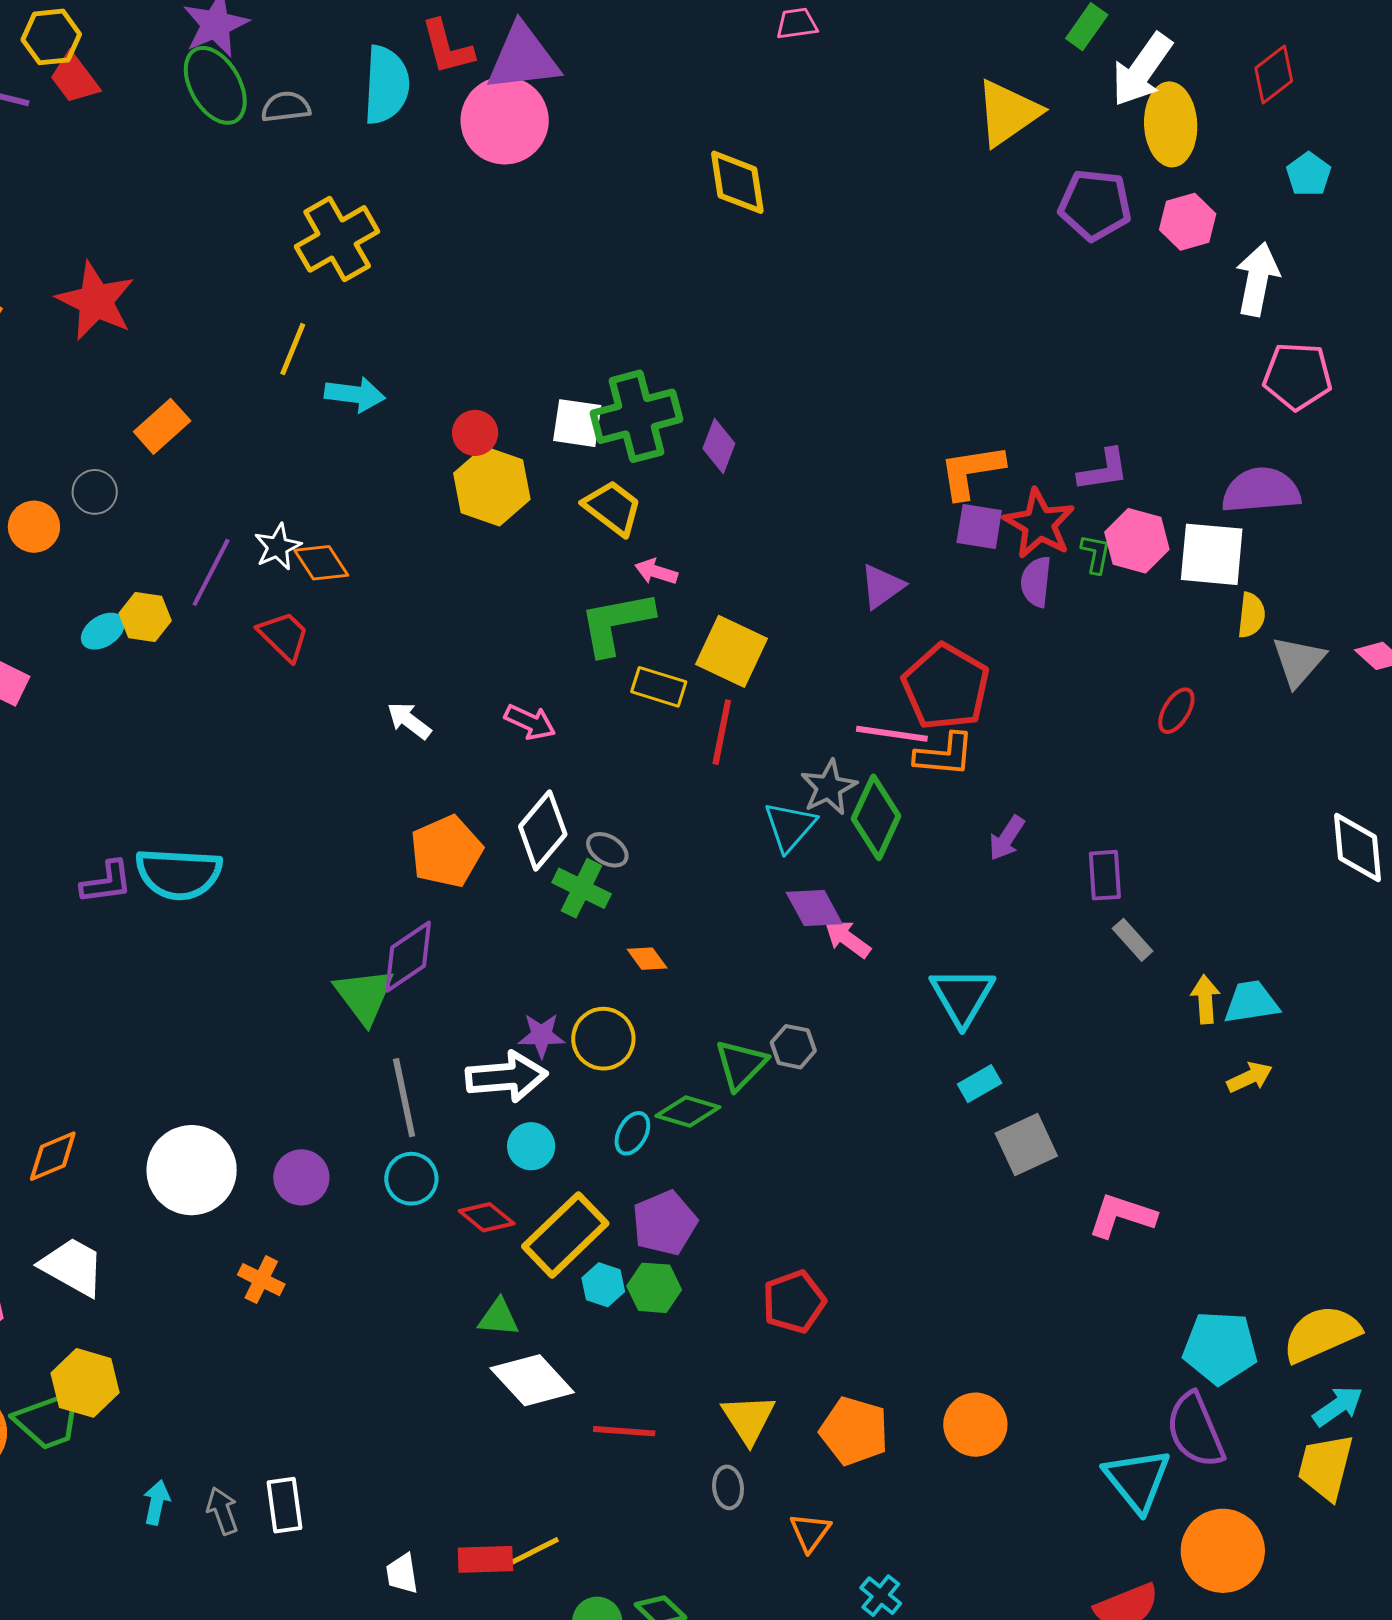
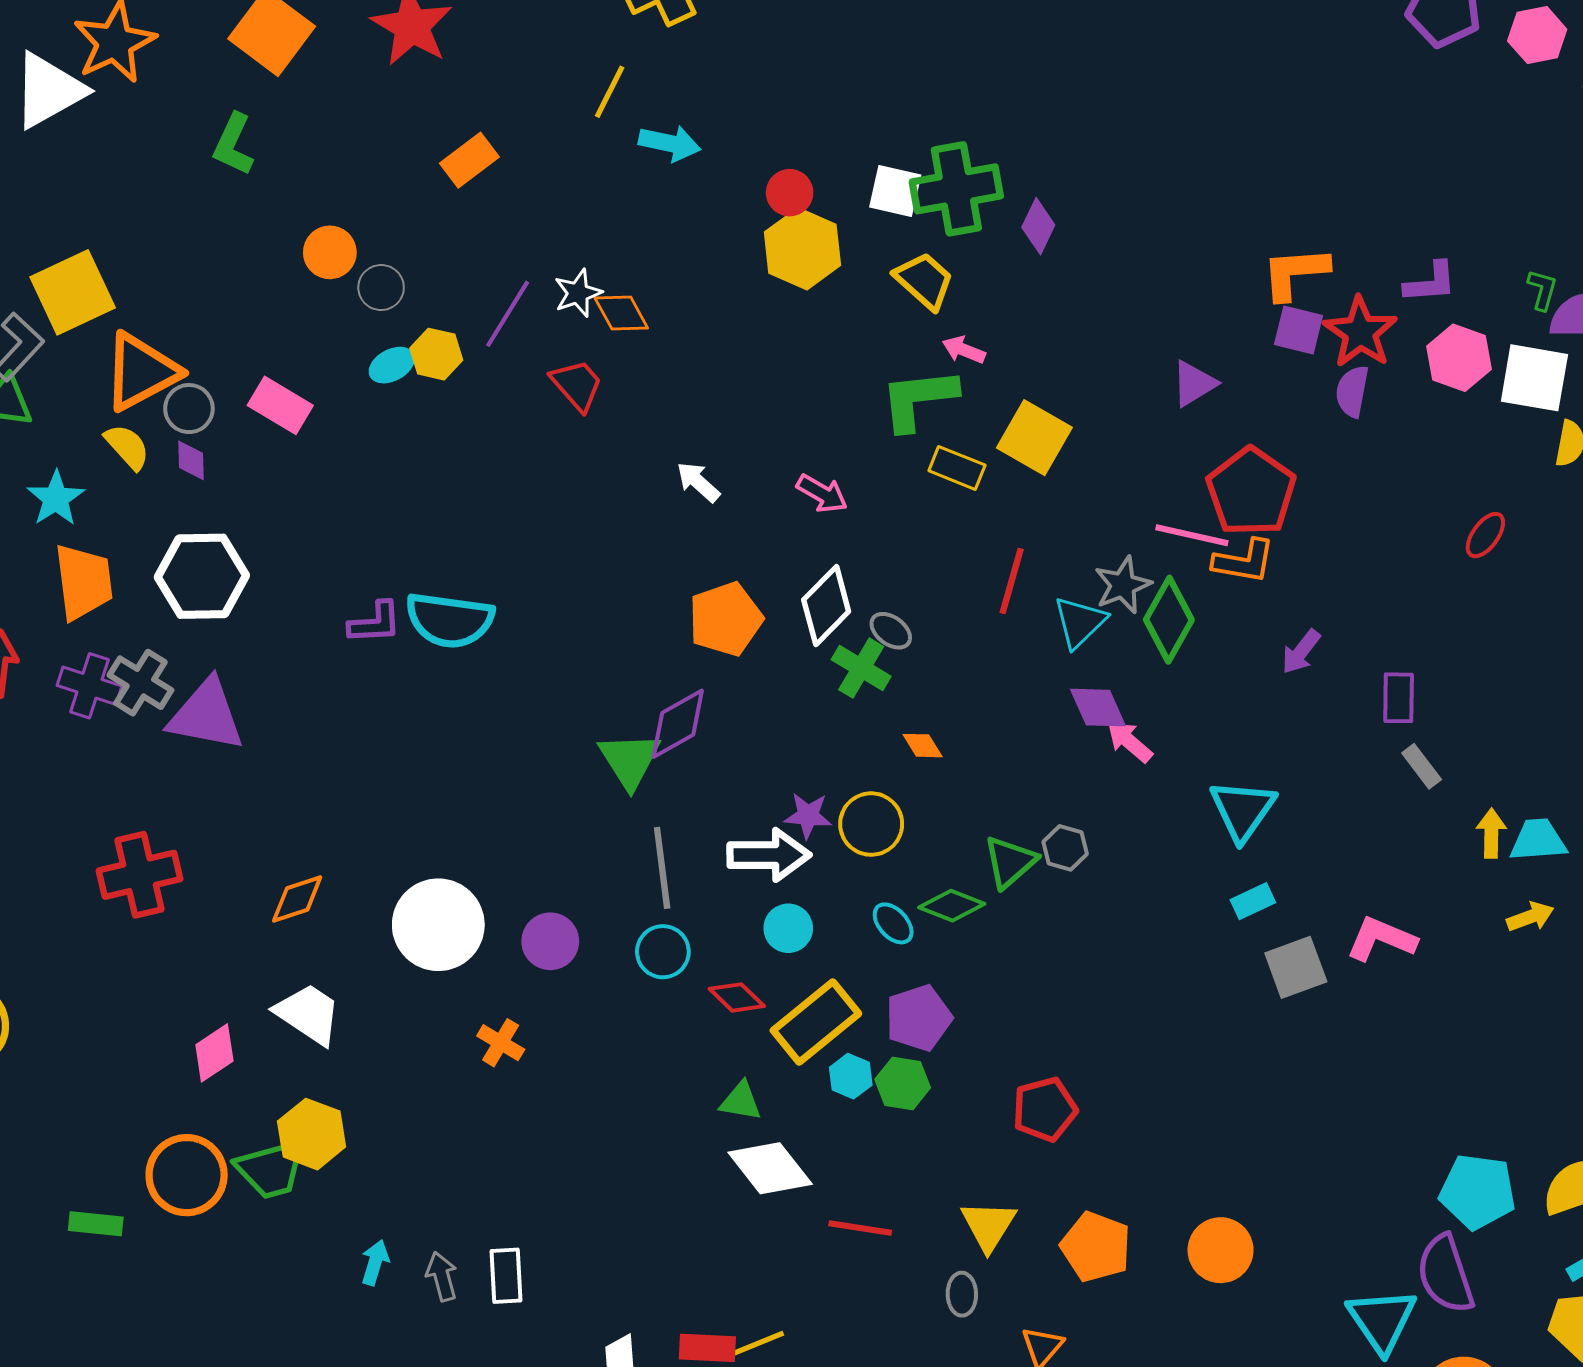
gray circle: (95, 492) -> (381, 288), moved
green L-shape: (1096, 554) -> (1542, 290), moved
red line: (722, 732) -> (1012, 581), moved
cyan ellipse: (632, 1133) -> (893, 923), turned -75
pink L-shape: (1122, 1216) -> (1381, 939), moved

